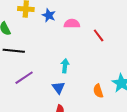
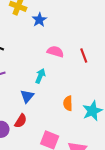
pink semicircle: (72, 24) -> (55, 52), moved
orange semicircle: (98, 91) -> (68, 103), moved

